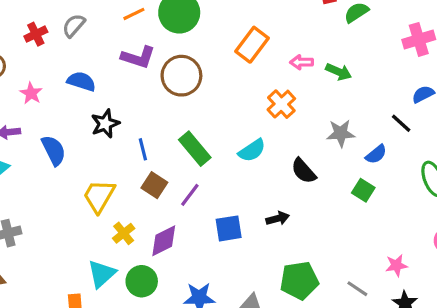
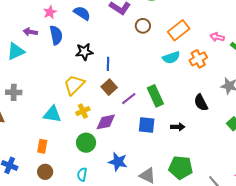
orange rectangle: (252, 45) -> (179, 30), moved
brown circle: (181, 76) -> (143, 26), size x0.6
black star: (105, 124) -> (84, 52), moved
green rectangle: (195, 149) -> (155, 96), moved
blue semicircle: (54, 150) -> (56, 35), moved
cyan semicircle: (252, 150) -> (171, 58), moved
cyan triangle: (102, 274) -> (52, 114), moved, turned 36

